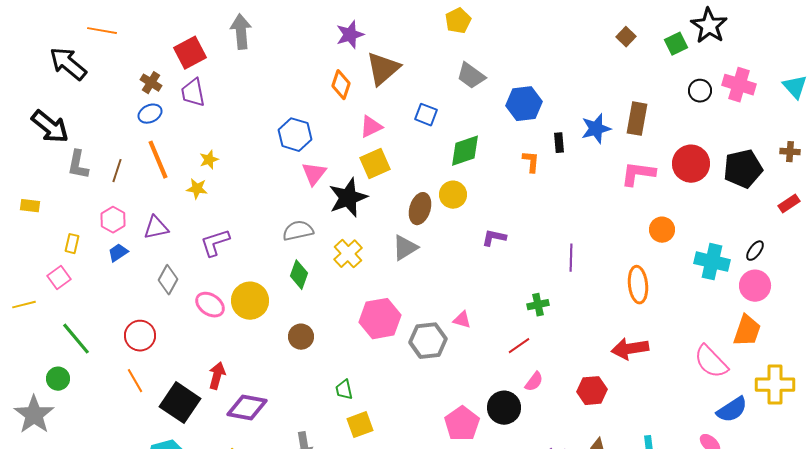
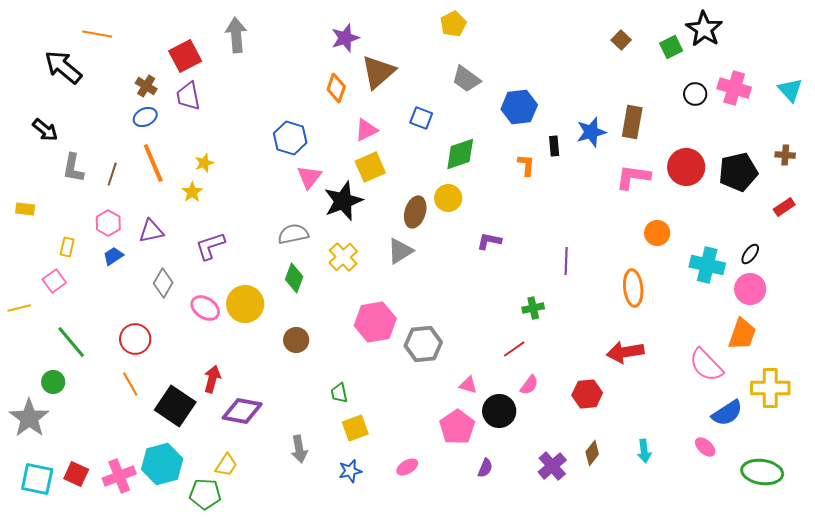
black arrow: (50, 127) -> (45, 130), size x0.7
yellow star: (197, 189) -> (192, 192), turned 30
pink triangle: (462, 320) -> (468, 385), moved

